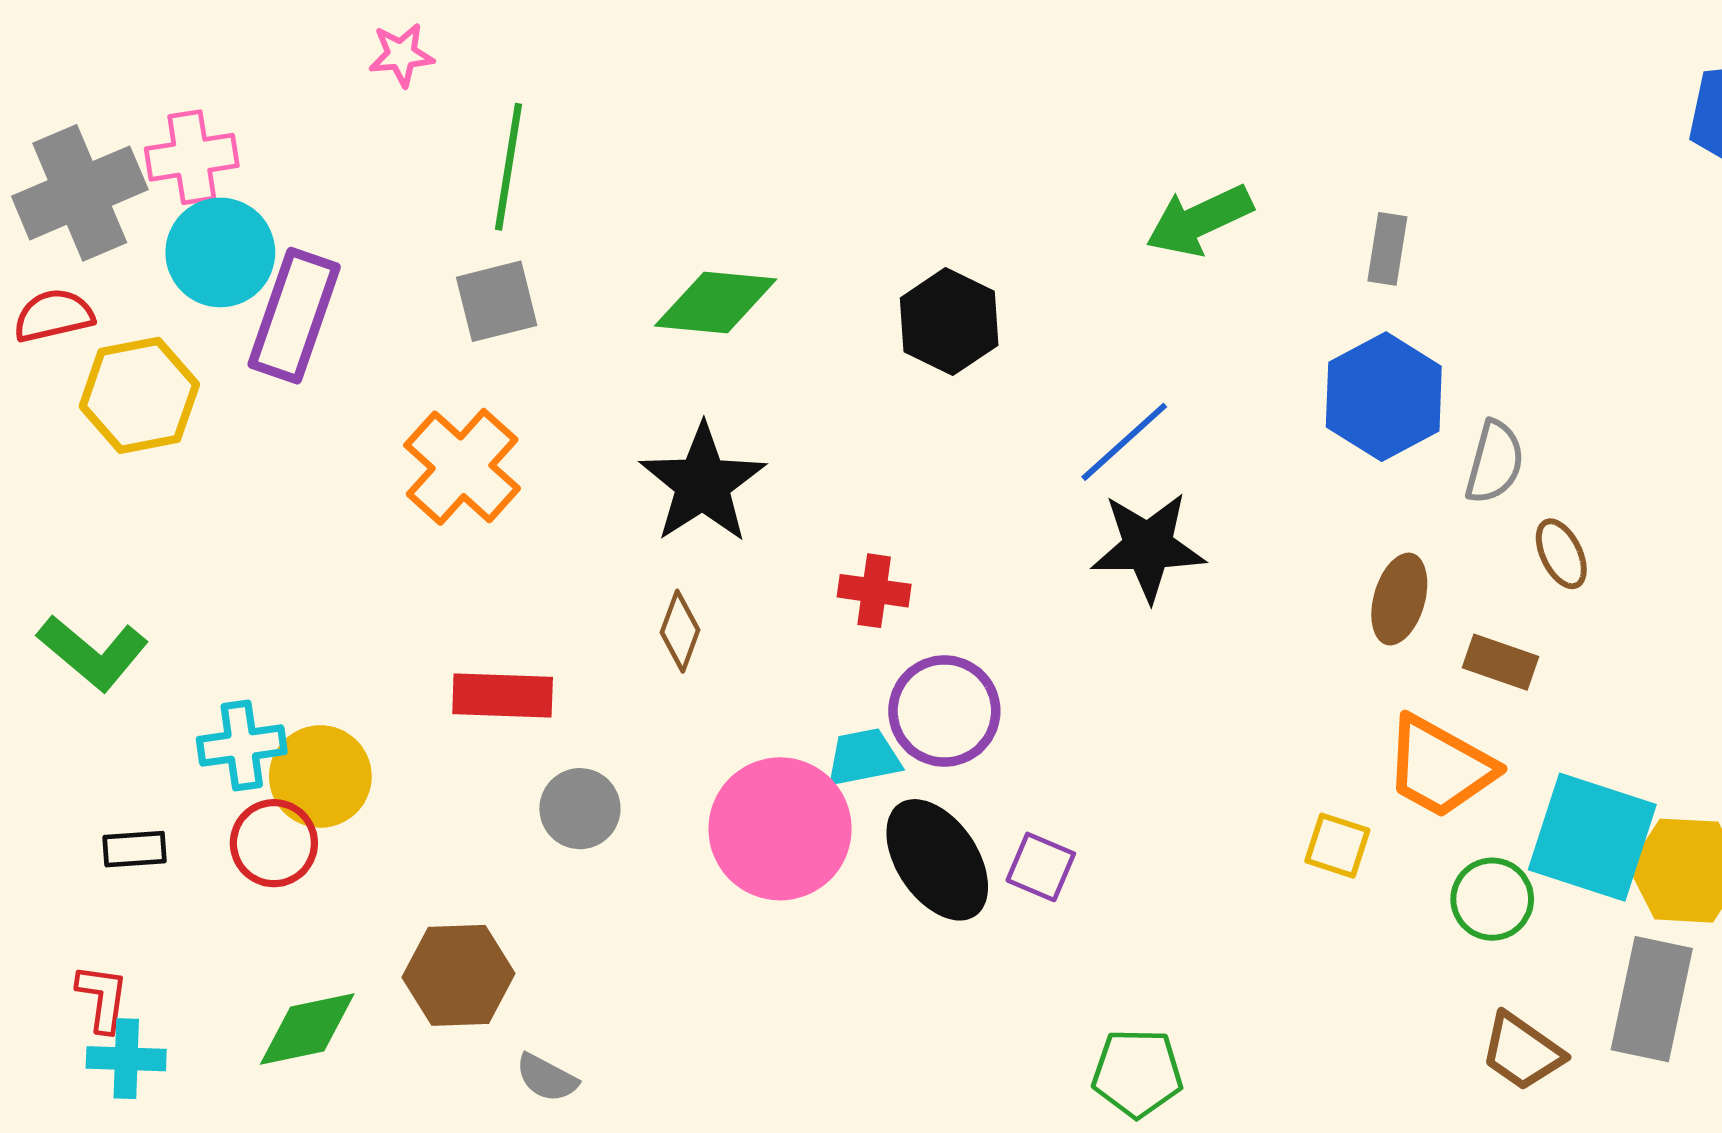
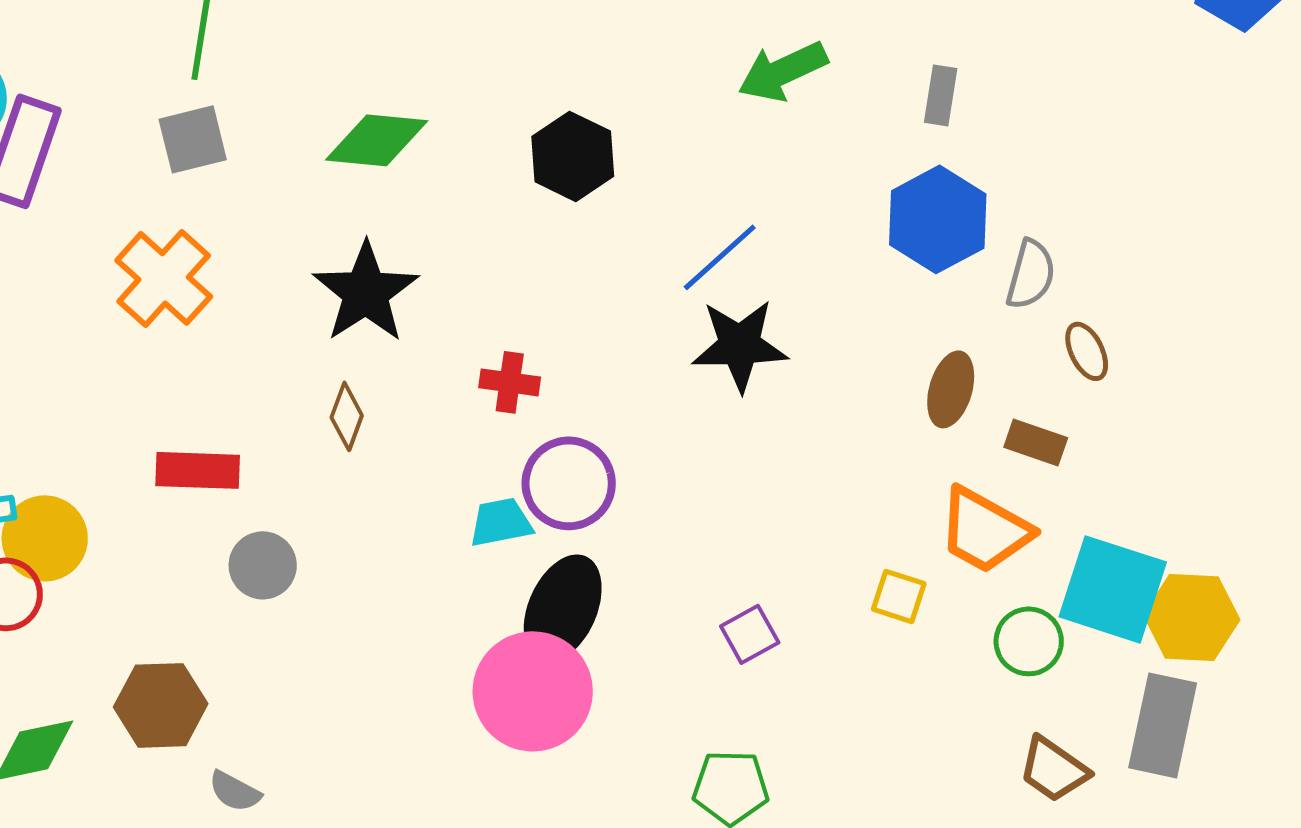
pink circle: (780, 829) -> (533, 691), moved
black ellipse: (937, 860) -> (563, 608), turned 58
purple square: (1041, 867) -> (750, 634), moved, turned 38

